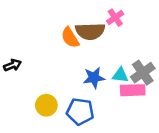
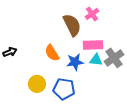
brown semicircle: (90, 31) -> (72, 25), turned -115
orange semicircle: (70, 38) -> (52, 53), moved
pink rectangle: (133, 90) -> (93, 45), moved

